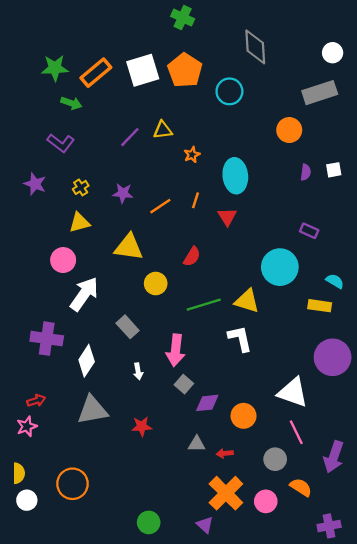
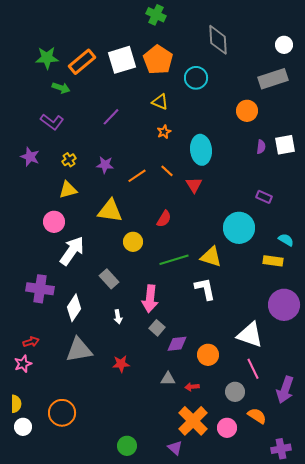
yellow triangle: (163, 130) -> (160, 102), moved, turned 30
white square: (334, 170) -> (285, 145), size x1.5
orange line: (195, 200) -> (167, 171), turned -64

